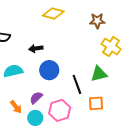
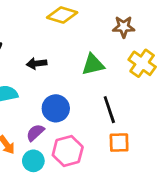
blue circle: (49, 70) -> (56, 108), moved
green triangle: (99, 74) -> (93, 65), moved
black line: (77, 84) -> (109, 110), moved

